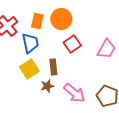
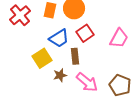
blue trapezoid: (30, 43) -> (59, 38), moved, turned 70
brown rectangle: (53, 67) -> (75, 56), moved

